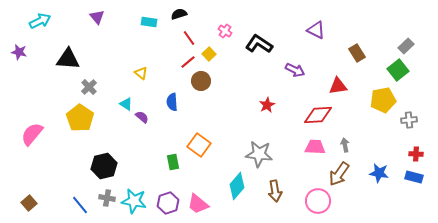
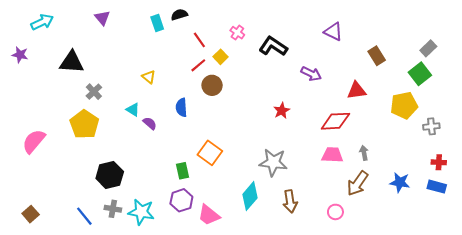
black semicircle: (179, 14) -> (179, 15), moved
cyan rectangle: (149, 22) -> (157, 23), turned 63
pink circle: (318, 201) -> (335, 212), size x0.6
purple hexagon: (168, 203) -> (181, 200), moved

